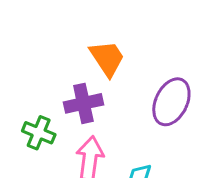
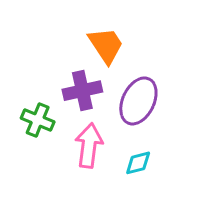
purple ellipse: (171, 102) -> (138, 101), moved

